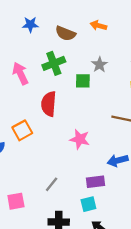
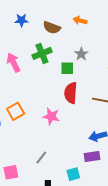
red semicircle: (49, 104) -> (71, 93), moved
pink star: (80, 139) -> (51, 116), moved
purple rectangle: (96, 182) -> (92, 157), moved

